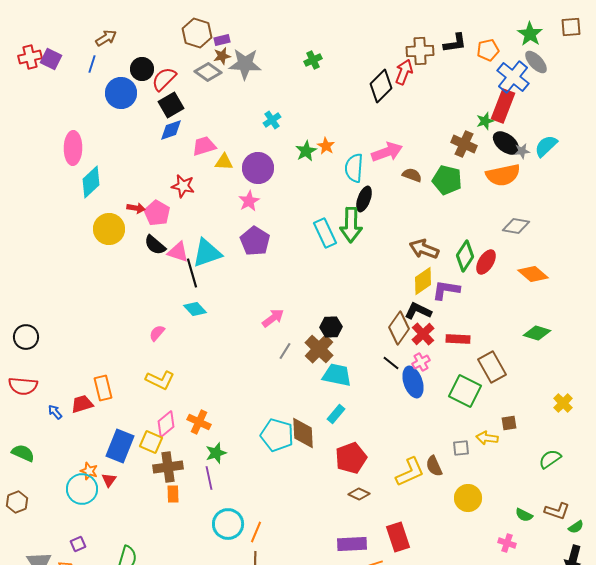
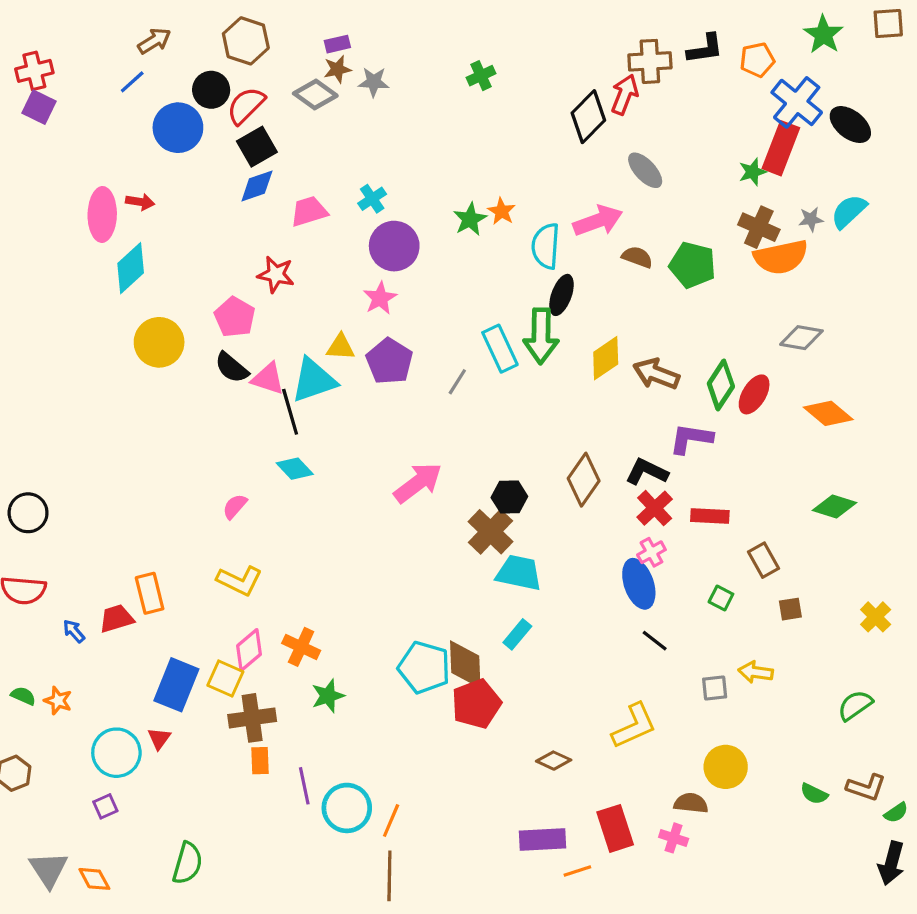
brown hexagon: (197, 33) -> (246, 41), moved
purple square: (51, 59) -> (39, 107), moved
gray ellipse: (536, 62) -> (645, 170), moved
blue line: (92, 64) -> (132, 82), turned 30
gray star: (245, 64) -> (374, 82), size x0.6
cyan cross: (272, 120) -> (372, 199), moved
black ellipse: (506, 143) -> (850, 125), moved
brown cross: (464, 144) -> (759, 227), moved
yellow triangle: (224, 162) -> (341, 347), moved
red arrow: (136, 208) -> (140, 202), moved
yellow diamond: (423, 281) -> (606, 358), moved
pink arrow: (273, 318) -> (418, 483), size x1.4
brown diamond: (399, 328) -> (584, 480), moved
gray line: (285, 351) -> (457, 382), moved
black line: (391, 363) -> (655, 641), moved
brown rectangle: (492, 367) -> (764, 560), size x0.7
green square: (465, 391) -> (721, 598), size x0.5
brown square: (509, 423) -> (790, 609), moved
green semicircle: (23, 453) -> (23, 696), size x0.7
red pentagon: (351, 458) -> (476, 704), moved
brown semicircle: (434, 466) -> (691, 803), moved, turned 120
orange star: (89, 471) -> (58, 701), moved
purple line: (209, 478) -> (304, 786), moved
pink cross: (507, 543) -> (674, 838), moved
purple square: (78, 544) -> (105, 806), moved

